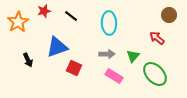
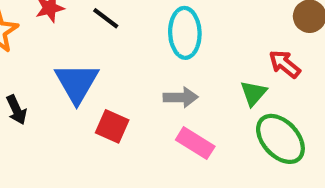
blue triangle: (57, 47) -> (77, 83), turned -40
green triangle: (133, 56) -> (253, 93), moved

